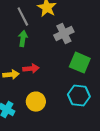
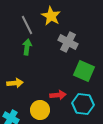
gray cross: (64, 34) -> (68, 42), turned -36
red arrow: (31, 69) -> (58, 95), moved

